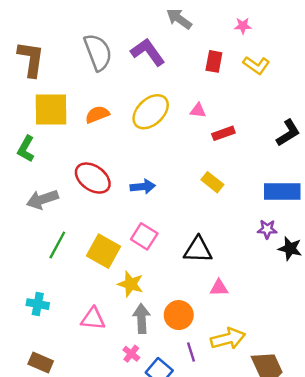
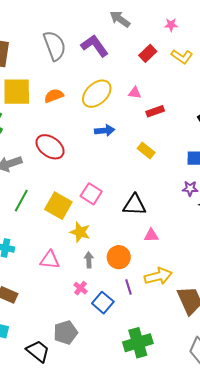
red rectangle: (214, 61) -> (148, 53), turned 36
blue arrow: (143, 187) -> (105, 130), moved
gray arrow: (141, 319) -> (89, 260), size x0.7

